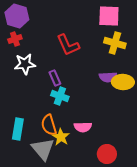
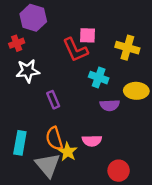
purple hexagon: (17, 16) -> (33, 18), moved
pink square: (109, 16) -> (88, 35), moved, size x0.7
purple semicircle: (108, 77) -> (110, 105), moved
purple rectangle: (55, 78) -> (53, 100), moved
cyan cross: (60, 96) -> (99, 78), moved

